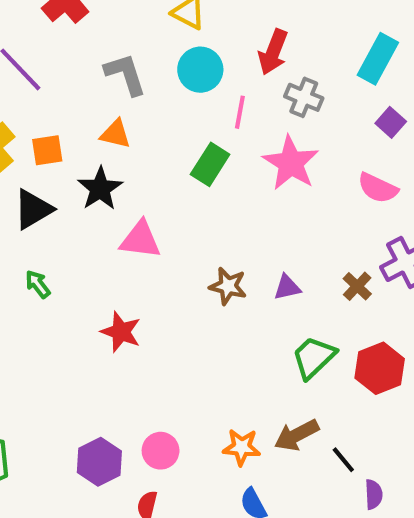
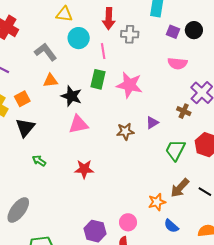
pink star: (291, 163) -> (129, 85), moved
black star: (100, 189) -> (71, 96), moved
pink circle: (161, 451) -> (128, 222), moved

